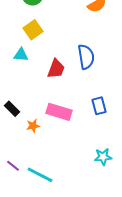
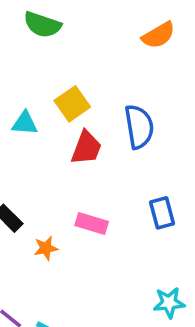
yellow square: (33, 30) -> (72, 104), moved
pink rectangle: (59, 112) -> (92, 223), size x0.7

